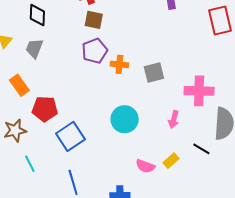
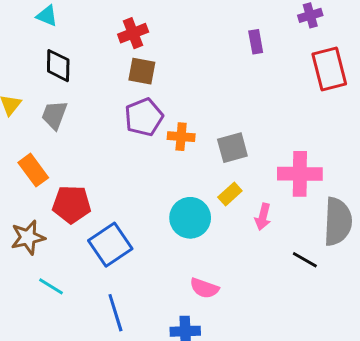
yellow rectangle: (171, 161) -> (230, 194), moved
cyan line: (30, 164) -> (51, 286), turned -30
pink semicircle: (145, 166) -> (204, 288), moved

